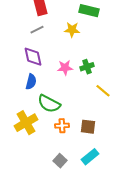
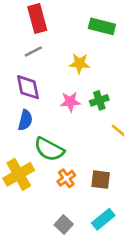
yellow star: (72, 30) -> (79, 63), moved
orange cross: (62, 126) -> (66, 178), turned -32

